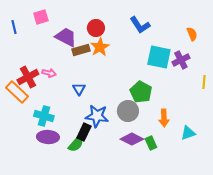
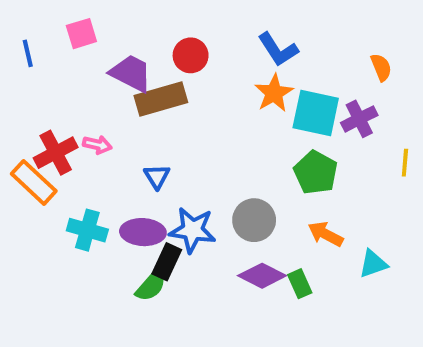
orange star: (100, 47) -> (274, 93), moved
brown rectangle: (81, 50) -> (161, 99), size x1.4
green pentagon: (141, 92) -> (316, 173), moved
orange arrow: (164, 118) -> (326, 234), turned 120
purple ellipse: (48, 137) -> (143, 232), moved

